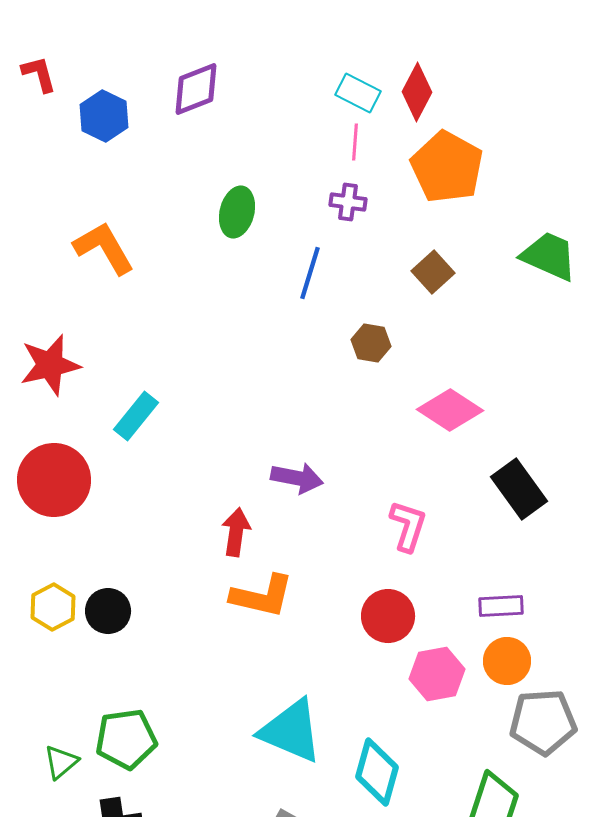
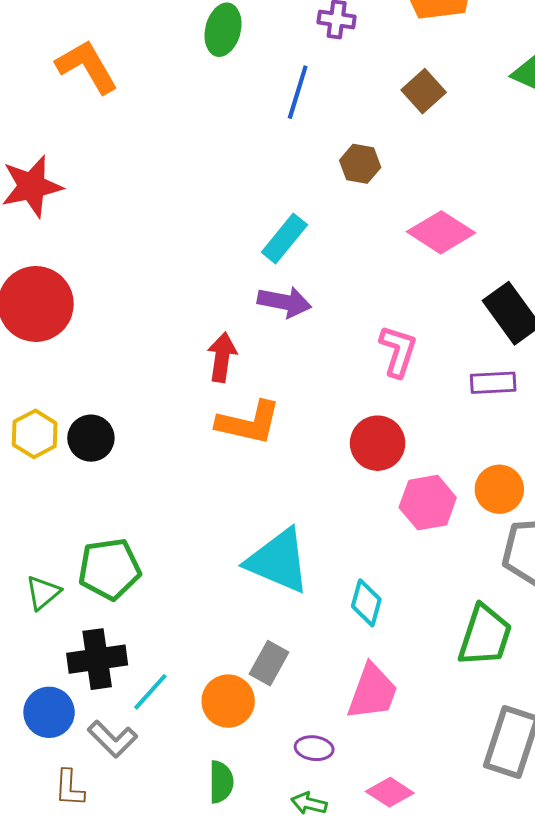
cyan rectangle: (136, 416) -> (284, 238), moved
purple rectangle: (501, 606) -> (493, 383), moved
cyan diamond: (377, 772) -> (366, 603), size x0.7

